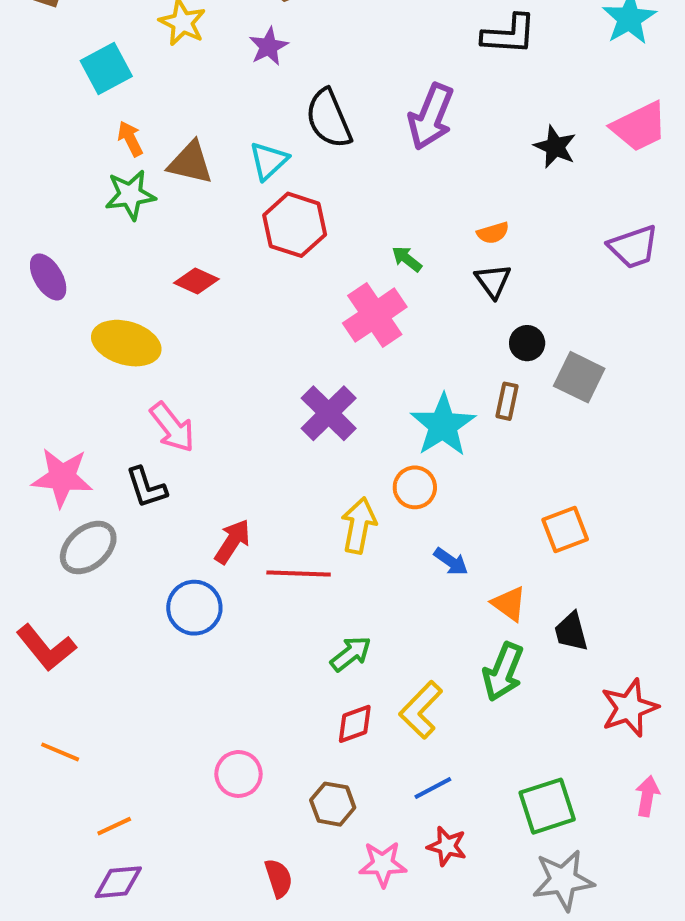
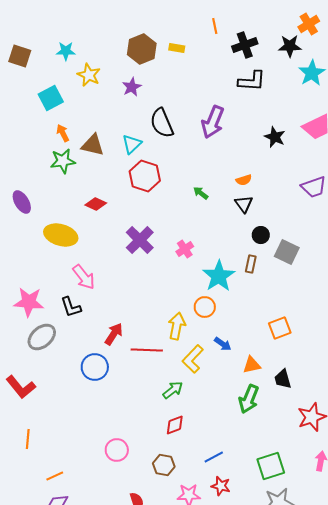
pink cross: (375, 315) -> (185, 249), moved, size x0.6
purple cross: (329, 413) -> (140, 240), moved
orange triangle: (509, 604) -> (252, 365), turned -48
yellow L-shape: (421, 710) -> (193, 359), moved
orange line: (60, 752) -> (28, 439), turned 72

